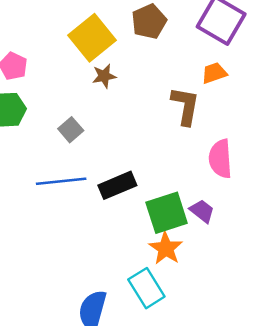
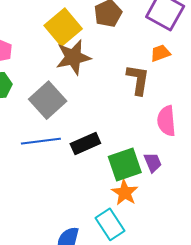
brown star: (104, 76) -> (73, 57), size x1.8
gray square: (71, 130) -> (48, 100), size x1.8
purple trapezoid: (202, 211) -> (153, 163), turned 30

